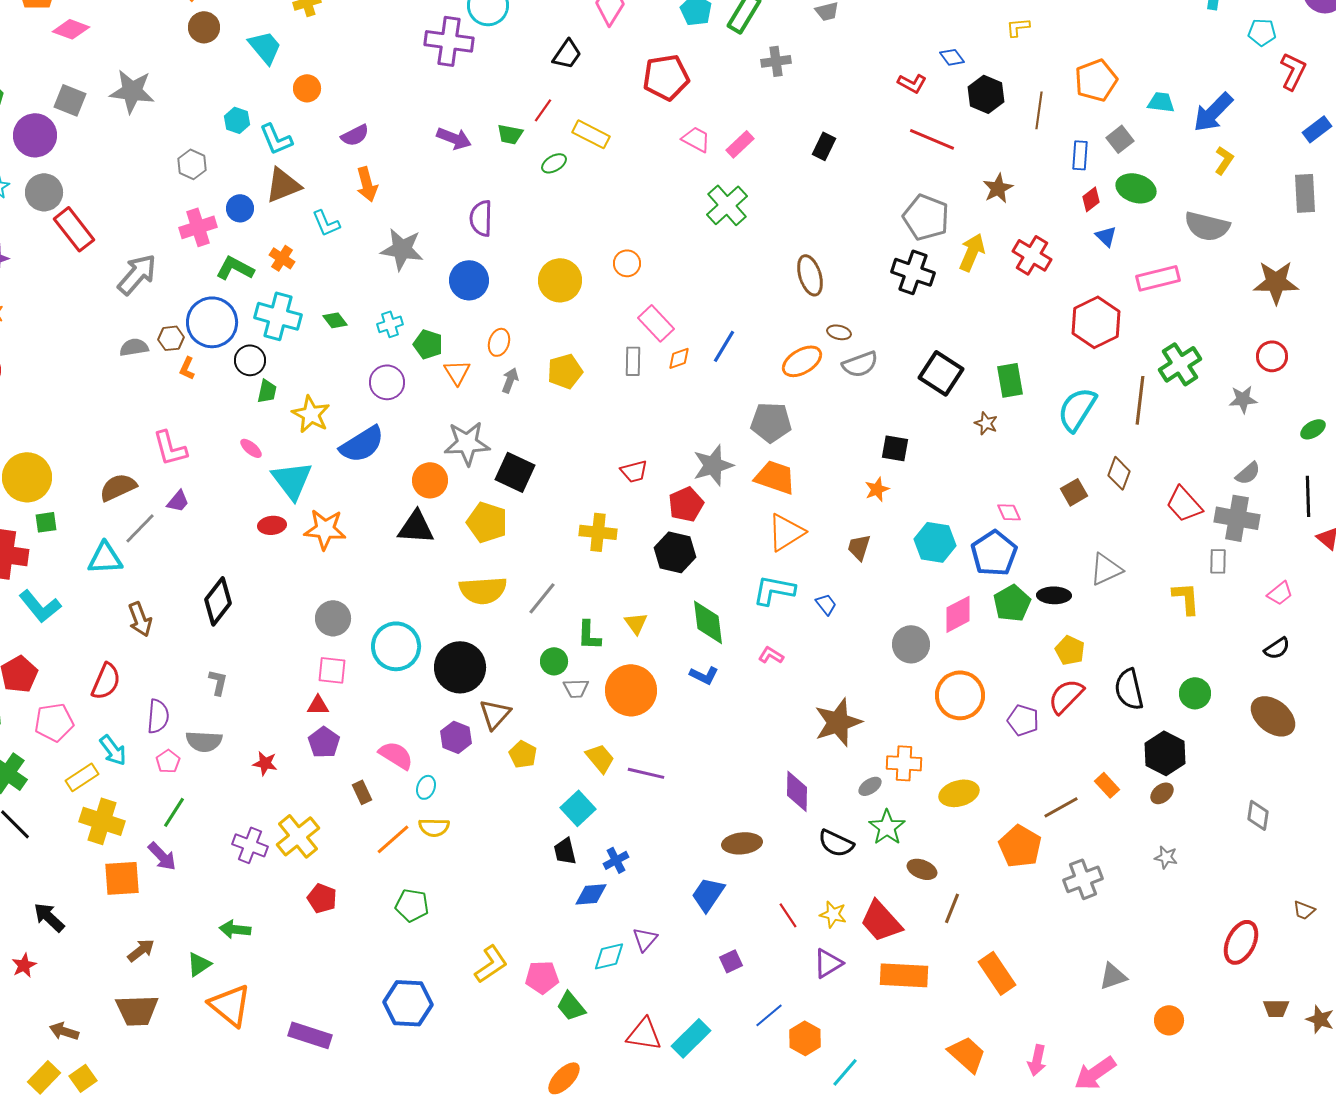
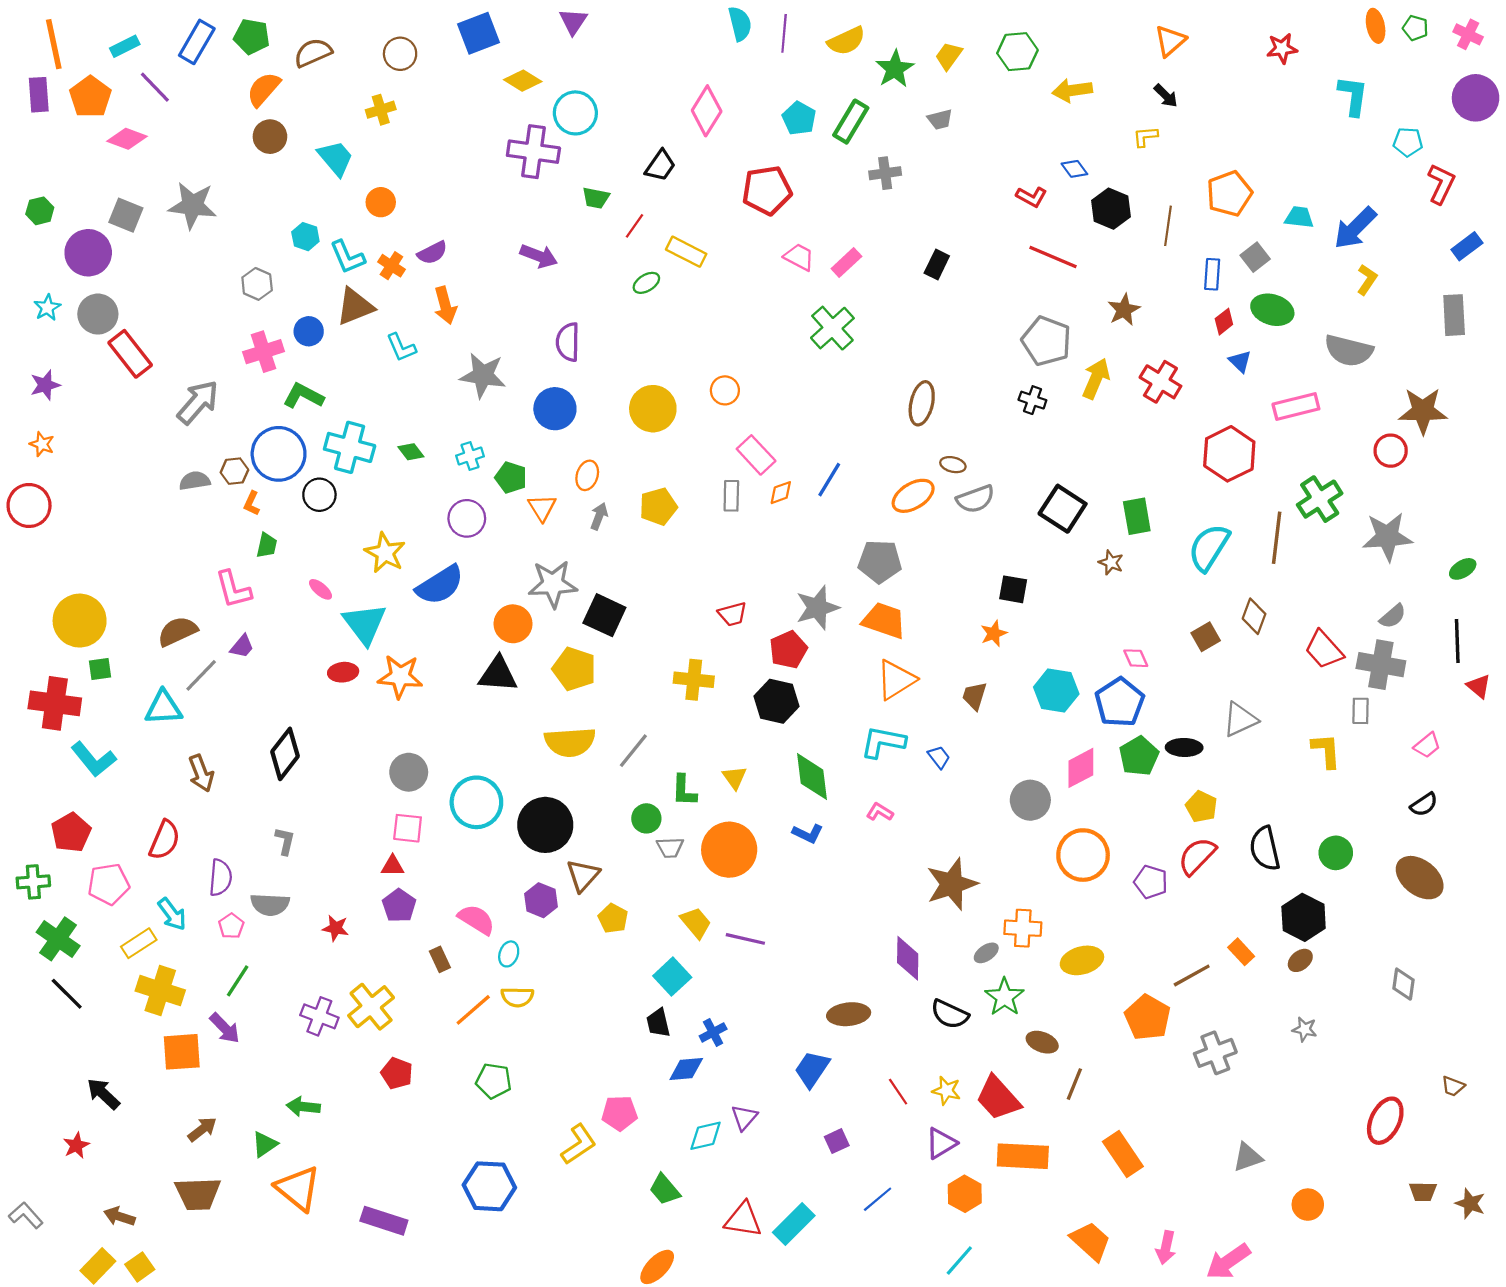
green trapezoid: (510, 134) -> (596, 198), moved
orange cross: (282, 258) -> (391, 266), moved
black cross: (913, 272) -> (1032, 400), size x0.6
brown ellipse: (810, 275) -> (922, 403), turned 30
red circle: (1272, 356) -> (1391, 451), moved
green trapezoid: (267, 391) -> (267, 545), moved
gray star: (1243, 399) -> (1387, 537), size x1.6
pink pentagon: (542, 977) -> (619, 1113), moved
orange hexagon: (805, 1038) -> (965, 1194), moved

